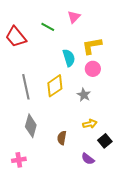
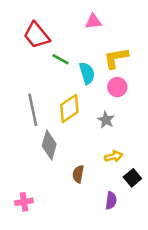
pink triangle: (74, 17) -> (93, 21), turned 40
green line: (48, 27) -> (61, 59), moved
red trapezoid: (16, 37) -> (37, 35), moved
gray diamond: (31, 126) -> (49, 145), moved
purple semicircle: (88, 159) -> (111, 201), turned -120

